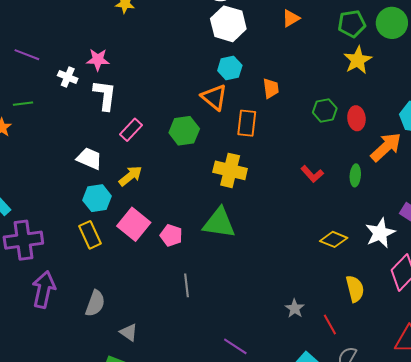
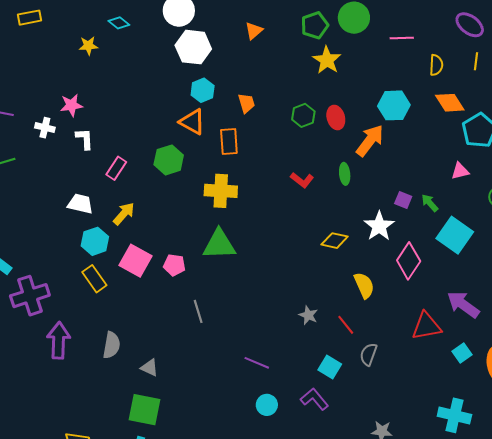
white L-shape: (105, 95) -> (85, 139), size x0.7

